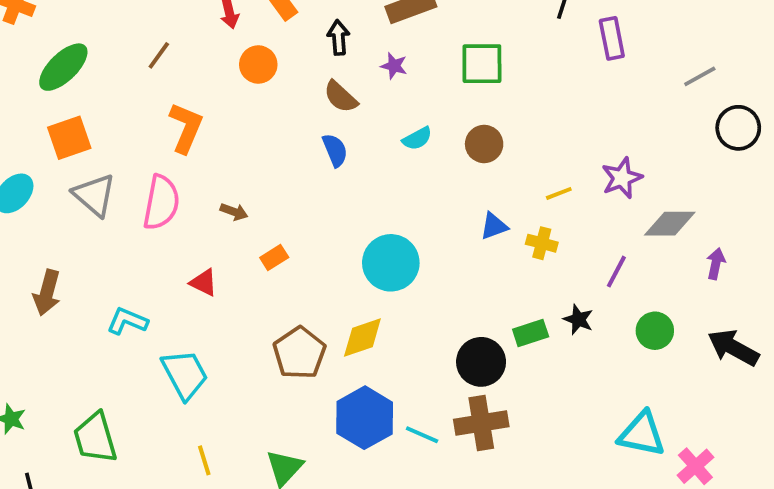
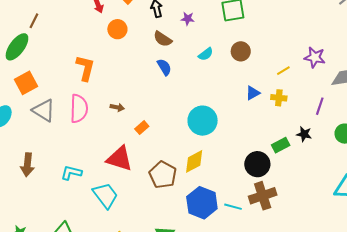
brown line: (159, 55) -> (34, 21), moved
purple star: (622, 178) -> (315, 57), turned -30
red triangle: (204, 283) -> (120, 159), moved, size x1.8

